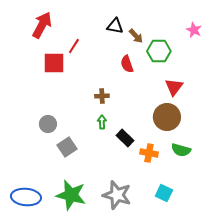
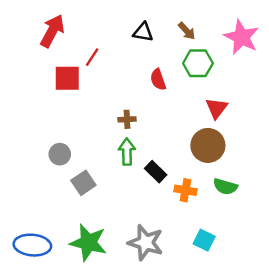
pink star: (194, 30) -> (242, 37), size x1.8
brown arrow: (136, 36) -> (187, 31), moved
green arrow: (102, 122) -> (127, 152), size x1.5

